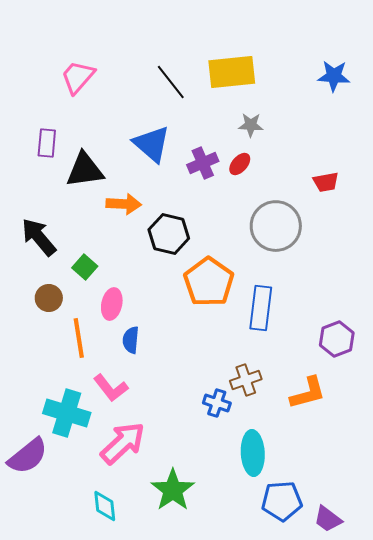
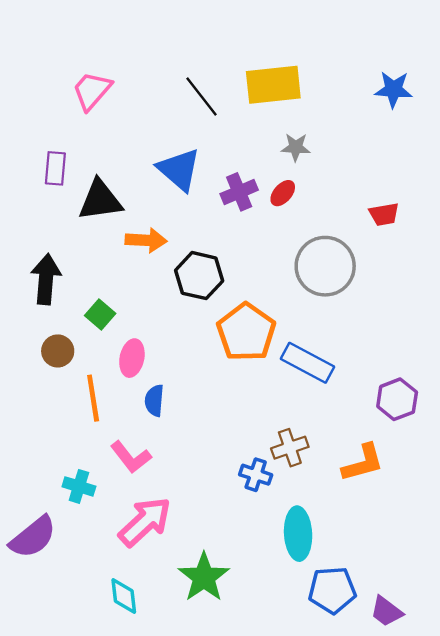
black arrow: (39, 237) -> (46, 279), turned 45
blue rectangle: (261, 308) -> (307, 363), turned -69
cyan cross: (67, 413) -> (79, 486), size x0.6

